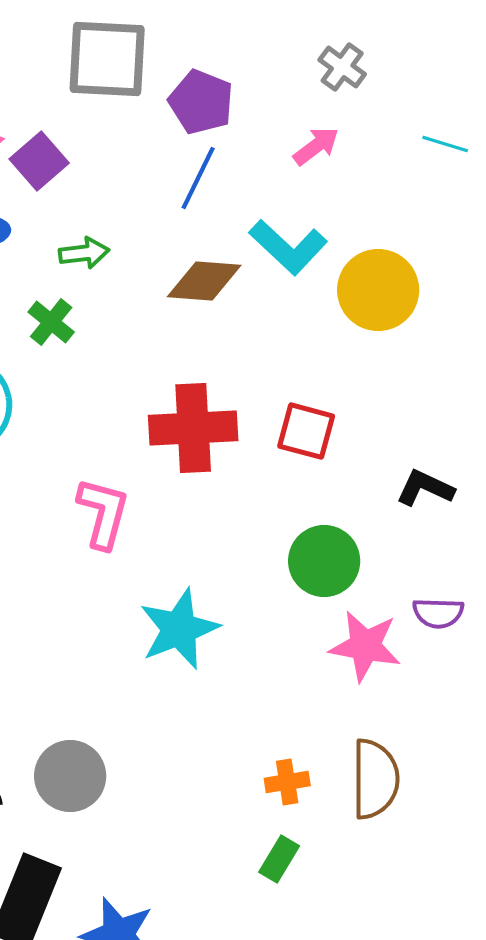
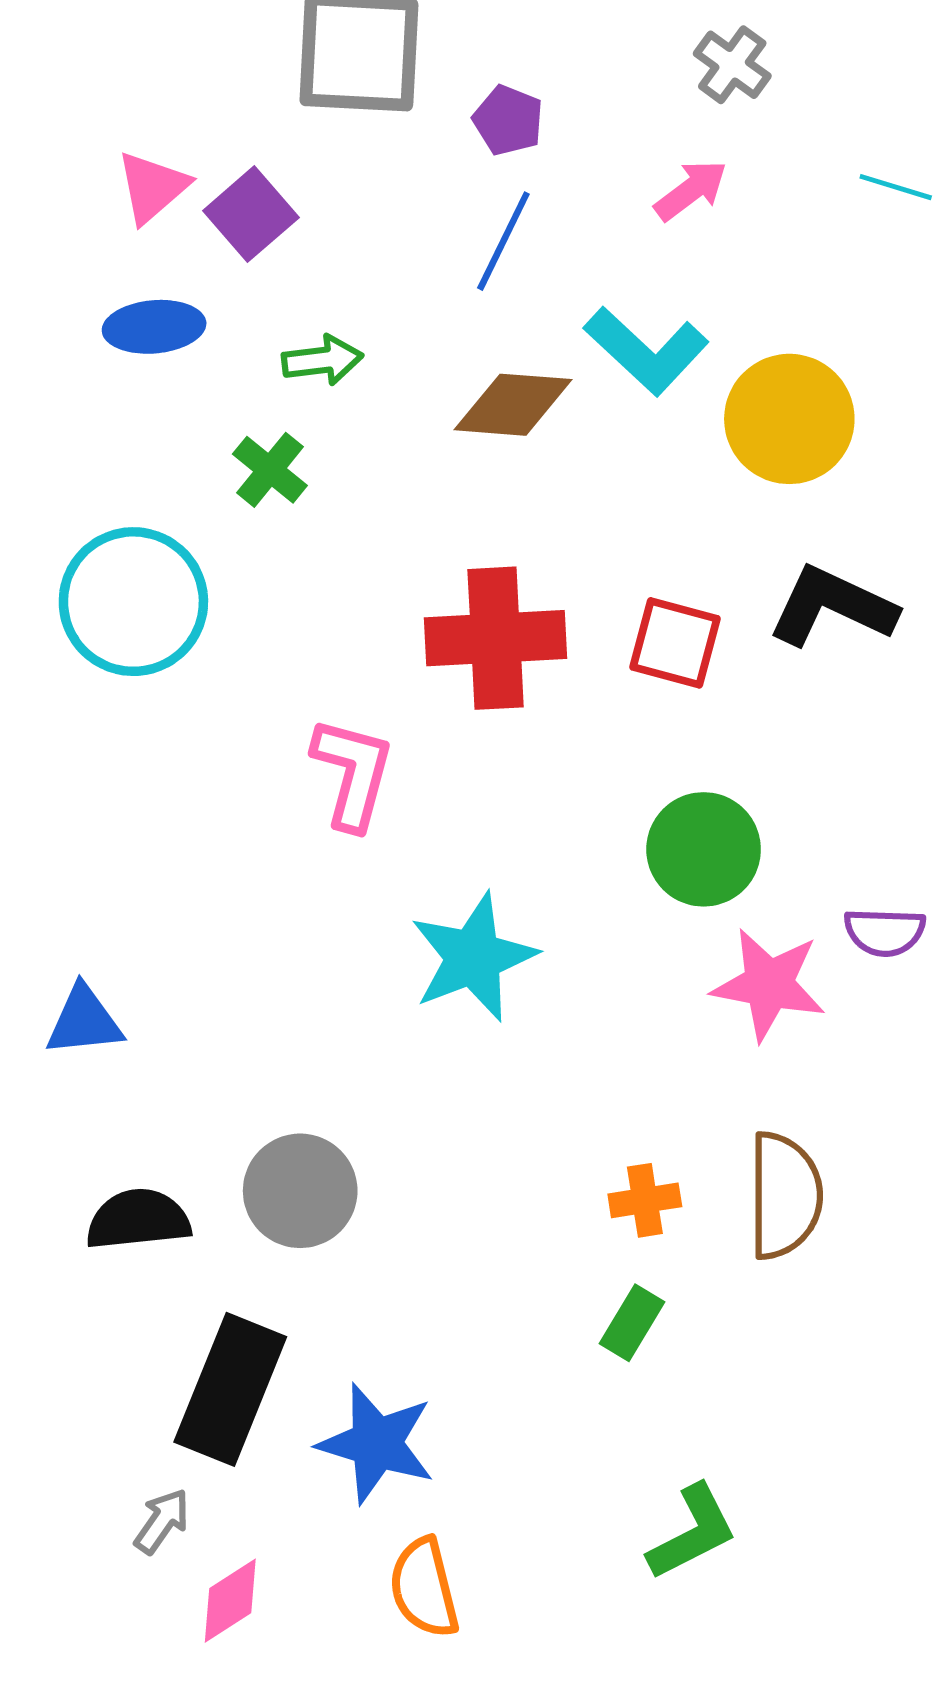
purple pentagon: (201, 102) -> (508, 120), size x0.7
black L-shape: (425, 488) -> (832, 606), moved, size x1.4

